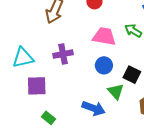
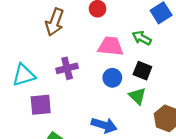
black square: (132, 75) -> (142, 71), moved
green triangle: (116, 92) -> (137, 96), moved

